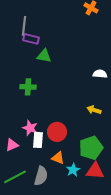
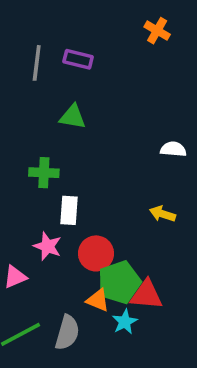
purple rectangle: (31, 39) -> (78, 59), moved
white rectangle: (38, 140) -> (69, 210), moved
green pentagon: (91, 148) -> (119, 282), moved
red triangle: (95, 171) -> (146, 295), moved

